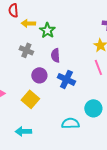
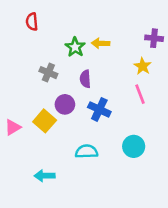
yellow arrow: (28, 23) -> (101, 43), moved
yellow square: (30, 99) -> (45, 121), moved
cyan semicircle: (70, 123) -> (87, 151), moved

